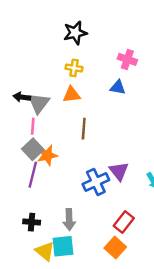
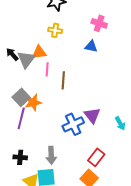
orange triangle: (72, 95) -> (39, 52), moved
black arrow: (22, 97) -> (12, 54), turned 40
pink line: (33, 126) -> (47, 69), moved

